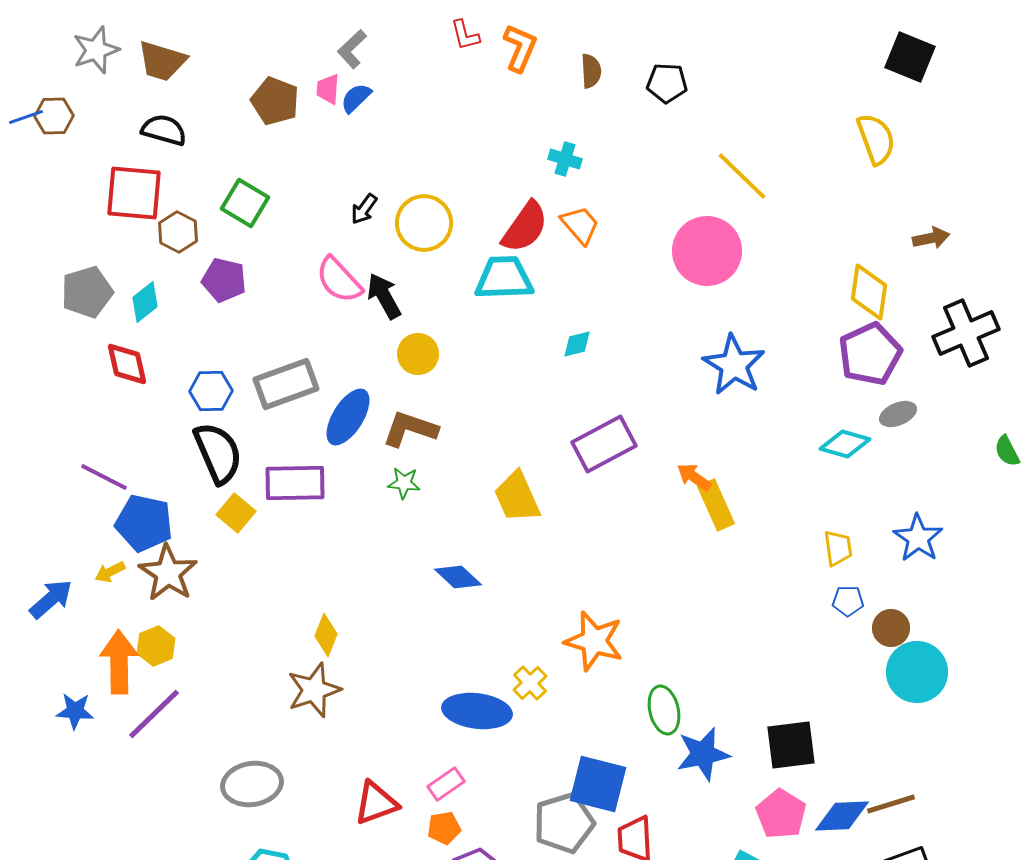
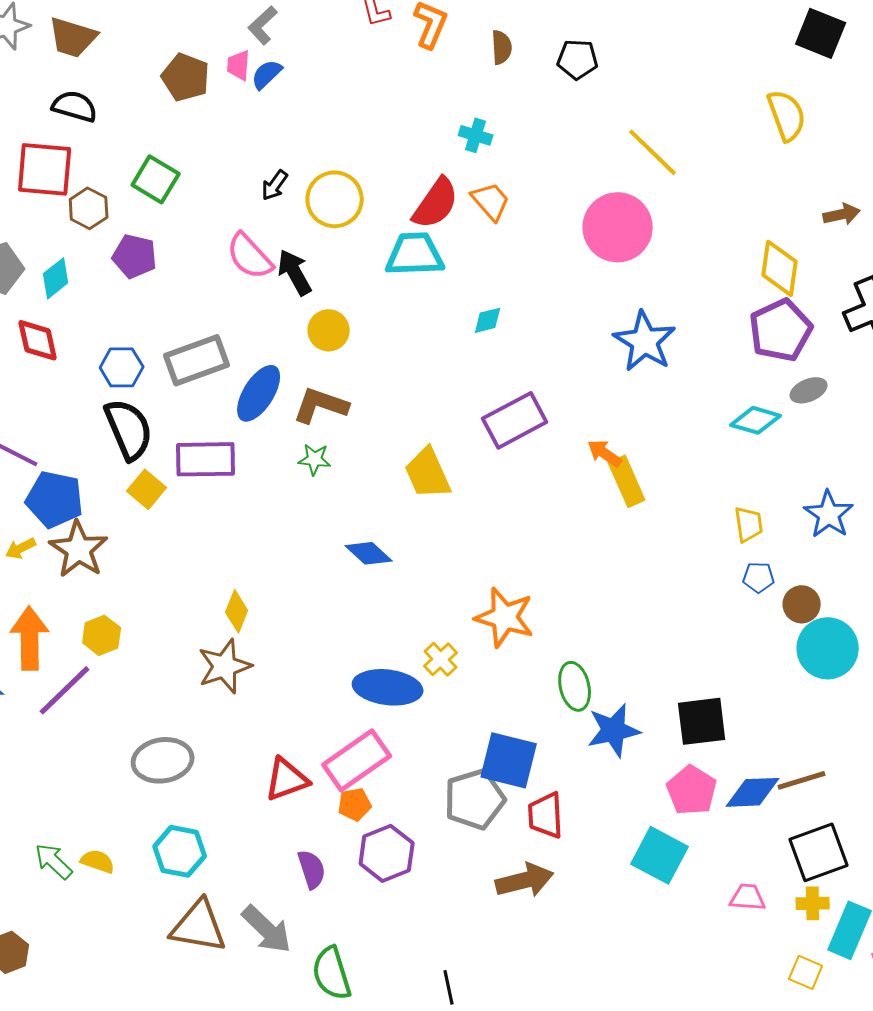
yellow hexagon: (156, 646) -> (102, 635), moved
pink rectangle: (446, 784) -> (357, 760), size x1.8

